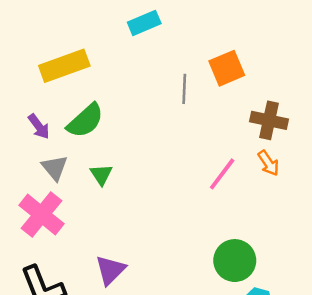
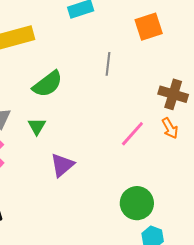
orange square: (227, 68) -> (149, 27), moved
green semicircle: (85, 121) -> (48, 84), moved
purple triangle: (110, 270) -> (62, 165), moved

